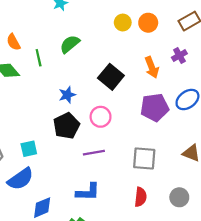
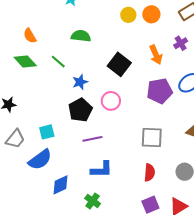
green semicircle: (70, 44) -> (81, 36), turned 48
green line: (39, 58) -> (58, 62), moved, turned -35
purple line: (94, 153) -> (92, 139), moved

